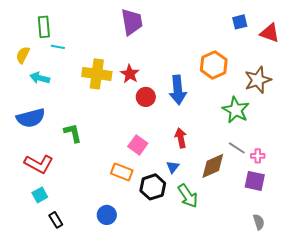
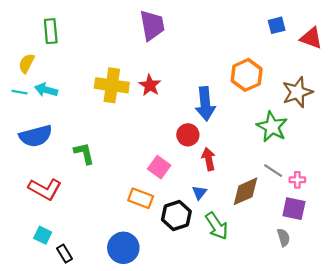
cyan line: (58, 47) -> (20, 92), moved
red circle: (146, 97) -> (188, 135), moved
cyan square: (40, 195) -> (43, 235), moved, turned -35
blue circle: (107, 215) -> (123, 248), size x1.4
gray semicircle: (259, 222) -> (284, 237), moved

